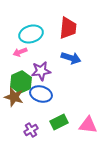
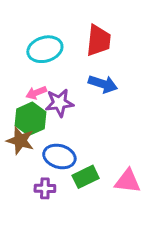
pink arrow: (20, 52) -> (36, 93), moved
blue ellipse: (41, 94) -> (59, 156), moved
purple cross: (31, 130) -> (45, 188), turned 32

